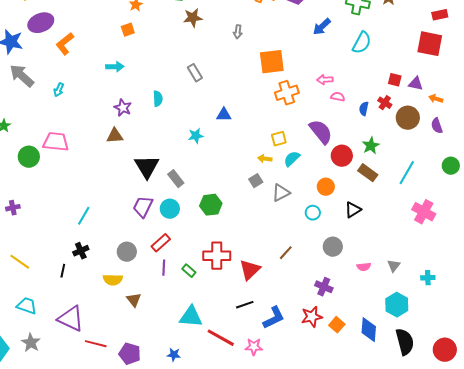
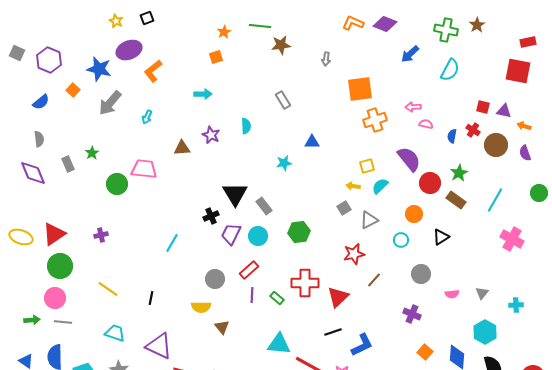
gray arrow: (22, 76) -> (110, 103), turned -92
brown triangle: (115, 136) -> (182, 148), moved
black cross: (81, 251) -> (211, 216), moved
red star: (312, 317) -> (354, 254), moved

